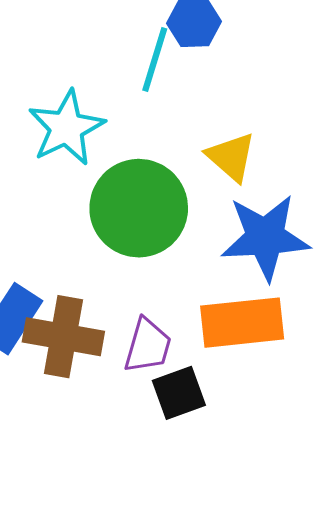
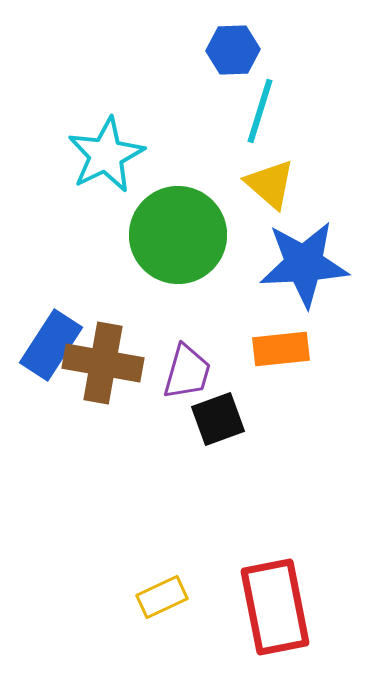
cyan line: (155, 60) -> (260, 111), moved
orange rectangle: (242, 323) -> (281, 349), size x0.7

